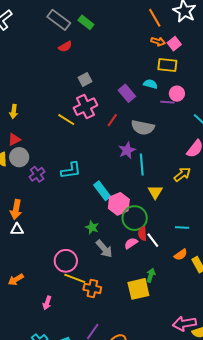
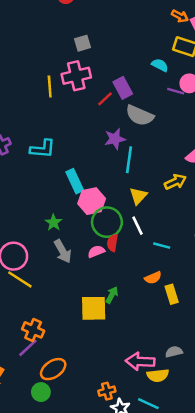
purple rectangle: (127, 93) -> (123, 88), moved
yellow line: (66, 120) -> (50, 87), turned 42
white line: (153, 240) -> (137, 226), moved
orange cross: (92, 288) -> (33, 330), moved

